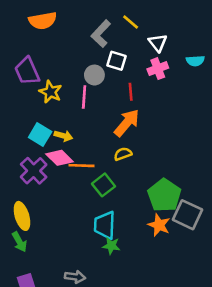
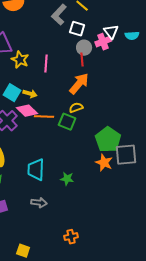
white triangle: (158, 43) -> (111, 32), moved
white square: (116, 61) -> (77, 29), moved
gray circle: (94, 75) -> (84, 48), moved
green square: (103, 185) -> (67, 122), moved, turned -30
gray square: (188, 215) -> (126, 155), turned -30
cyan trapezoid: (105, 225) -> (36, 170), moved

